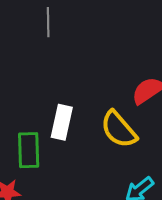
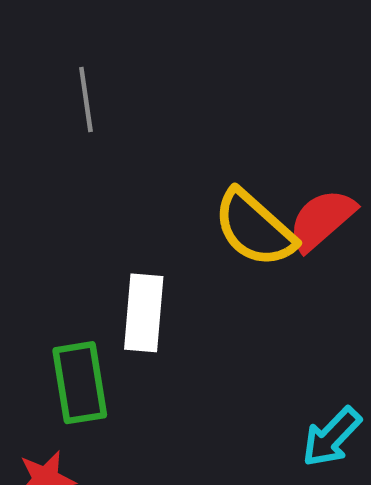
yellow semicircle: (119, 129) -> (254, 228), moved

